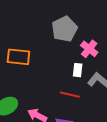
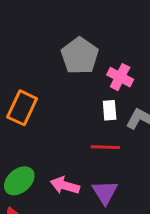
orange rectangle: (18, 57) -> (22, 108), turned -60

